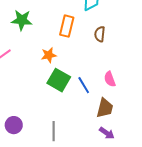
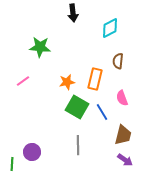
orange rectangle: (67, 26) -> (95, 79), moved
pink semicircle: (110, 79) -> (122, 98), moved
gray line: (54, 131) -> (78, 145), moved

